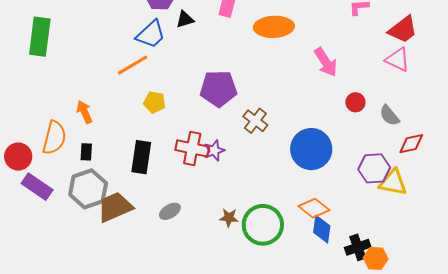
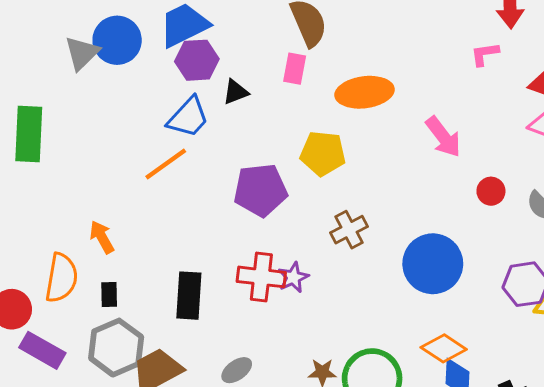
purple pentagon: (219, 89) -> (260, 190), moved
yellow pentagon: (154, 102) -> (323, 153), moved, size x1.4
brown cross: (255, 121) -> (349, 230), turned 30

